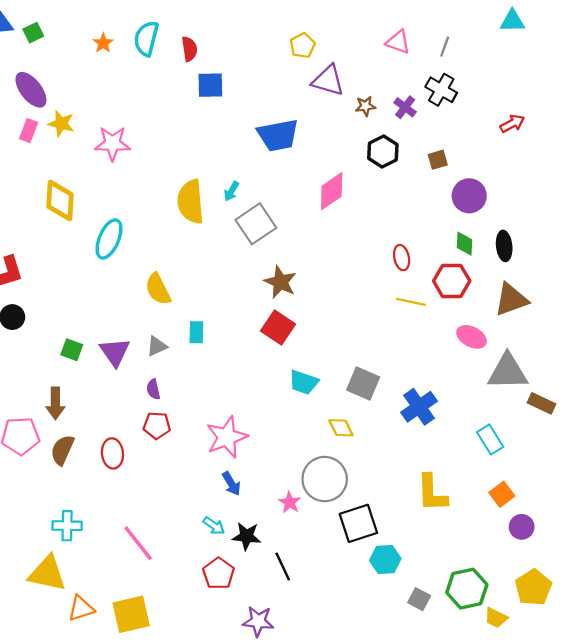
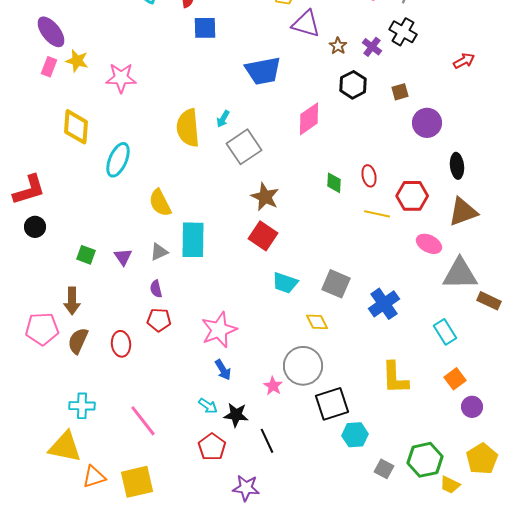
brown star: (365, 106) -> (338, 46), turned -30
green diamond: (465, 244) -> (334, 183), moved
cyan rectangle: (196, 332) -> (193, 240), size x1.8
purple triangle: (115, 352) -> (123, 257), size x0.7

